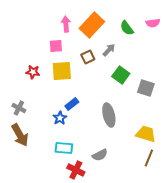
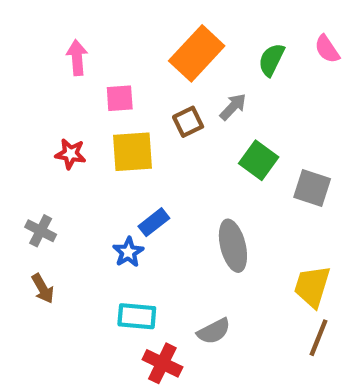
pink semicircle: (153, 23) -> (327, 49), turned 64
pink arrow: (66, 24) -> (77, 58), moved
green semicircle: (127, 28) -> (271, 60), turned 63
yellow trapezoid: (146, 134) -> (312, 286), turned -90
brown arrow: (20, 135) -> (43, 288), size x0.6

